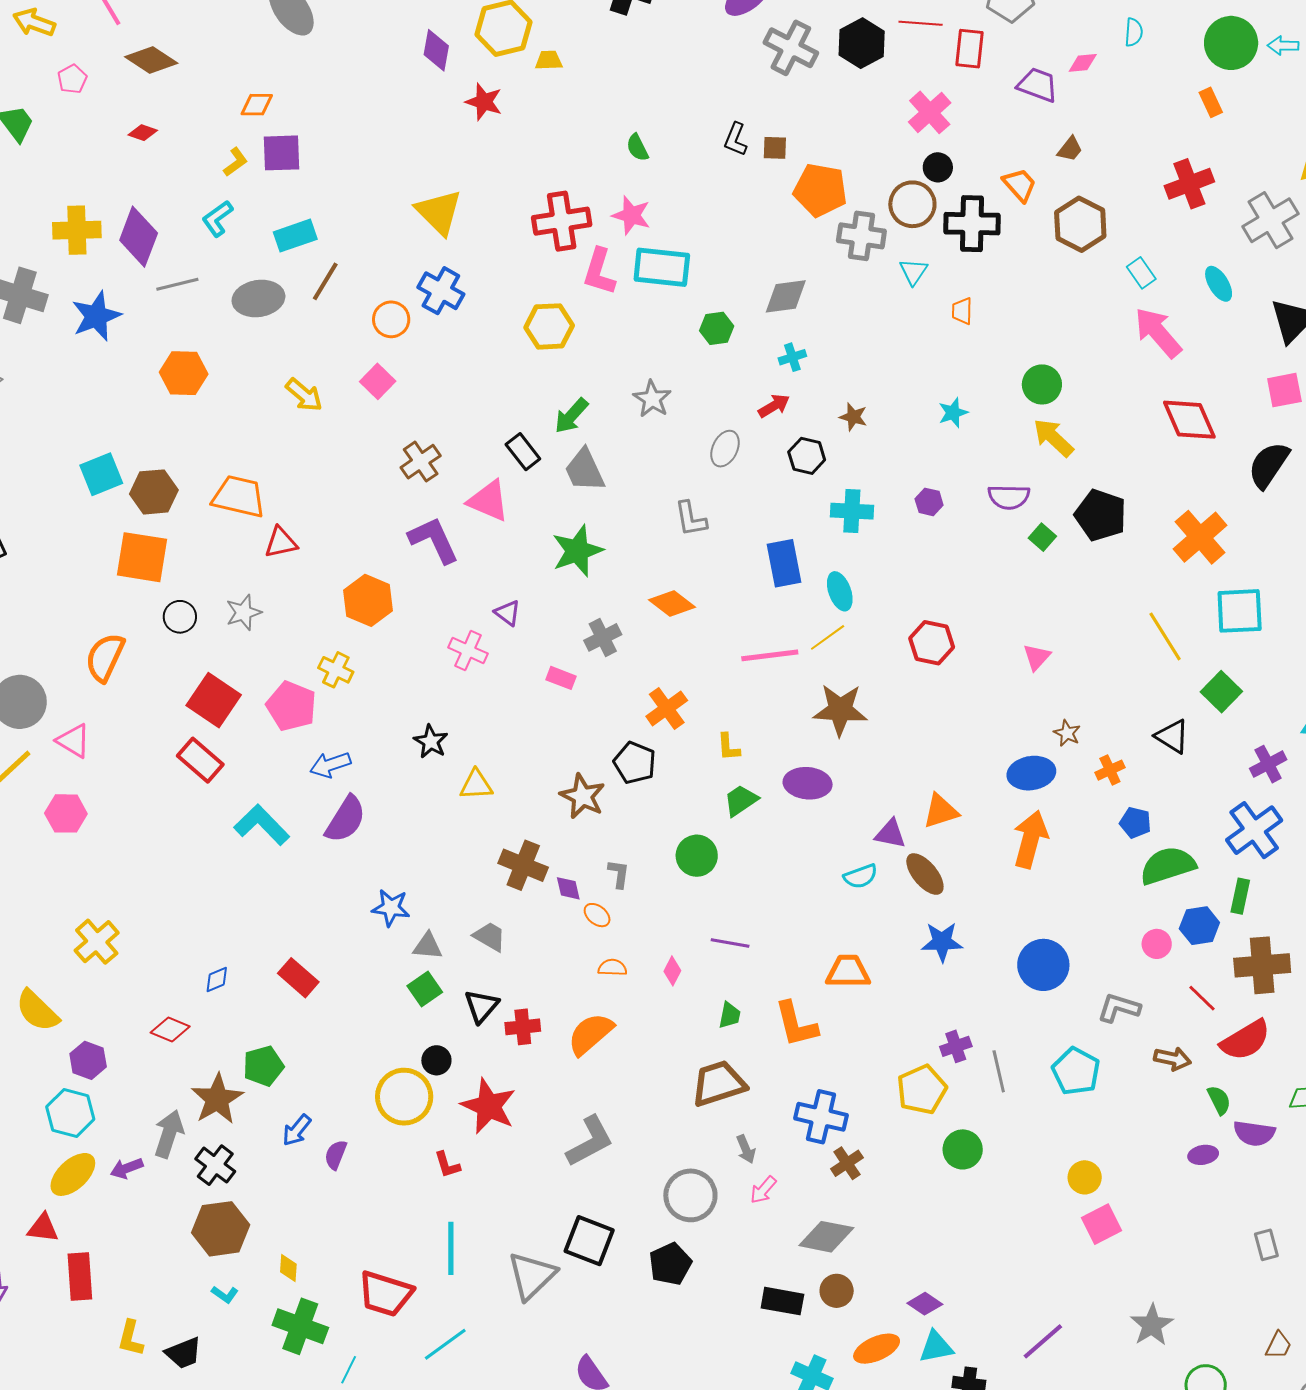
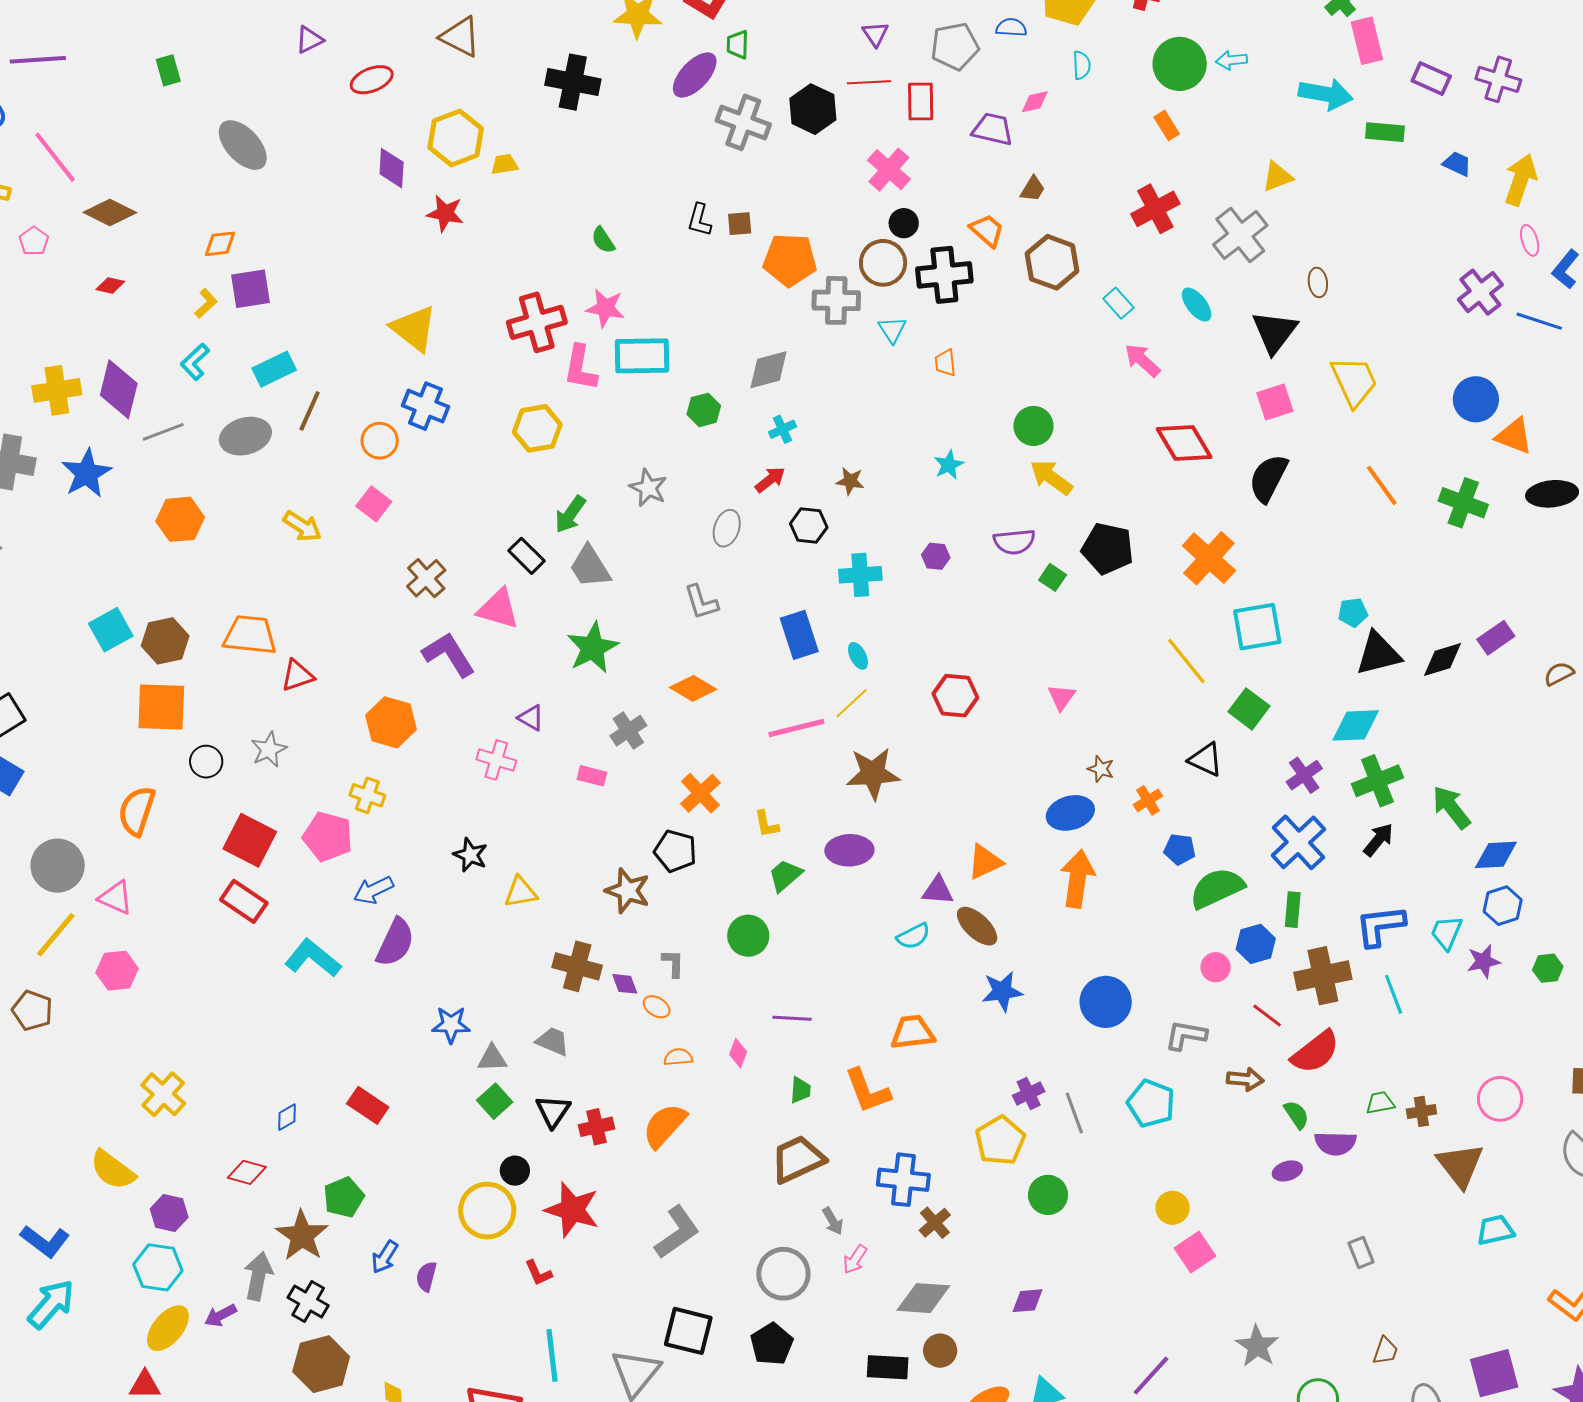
pink arrow: (1158, 333) -> (1142, 360), size x0.7
cyan ellipse: (840, 591) -> (858, 656), size x0.7
purple diamond: (925, 1304) -> (1027, 1301), moved, turned -32

